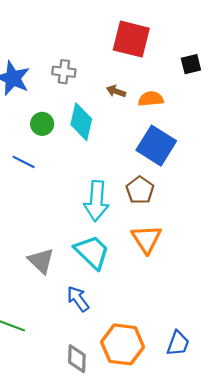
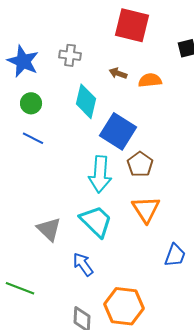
green circle: (42, 124) -> (31, 103), moved
blue square: (156, 146) -> (118, 131), moved
blue trapezoid: (178, 343) -> (175, 255), moved

